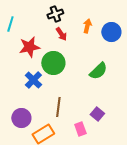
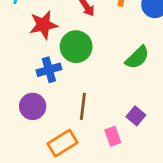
blue cross: (33, 80) -> (49, 70), turned 30
purple circle: (21, 118) -> (33, 106), moved

